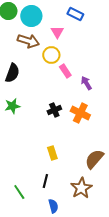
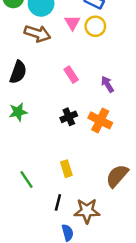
yellow circle: (51, 55) -> (95, 26), moved
pink rectangle: (65, 71) -> (71, 75), moved
brown star: (81, 188) -> (87, 211), moved, turned 30
green line: (19, 192) -> (27, 180), moved

